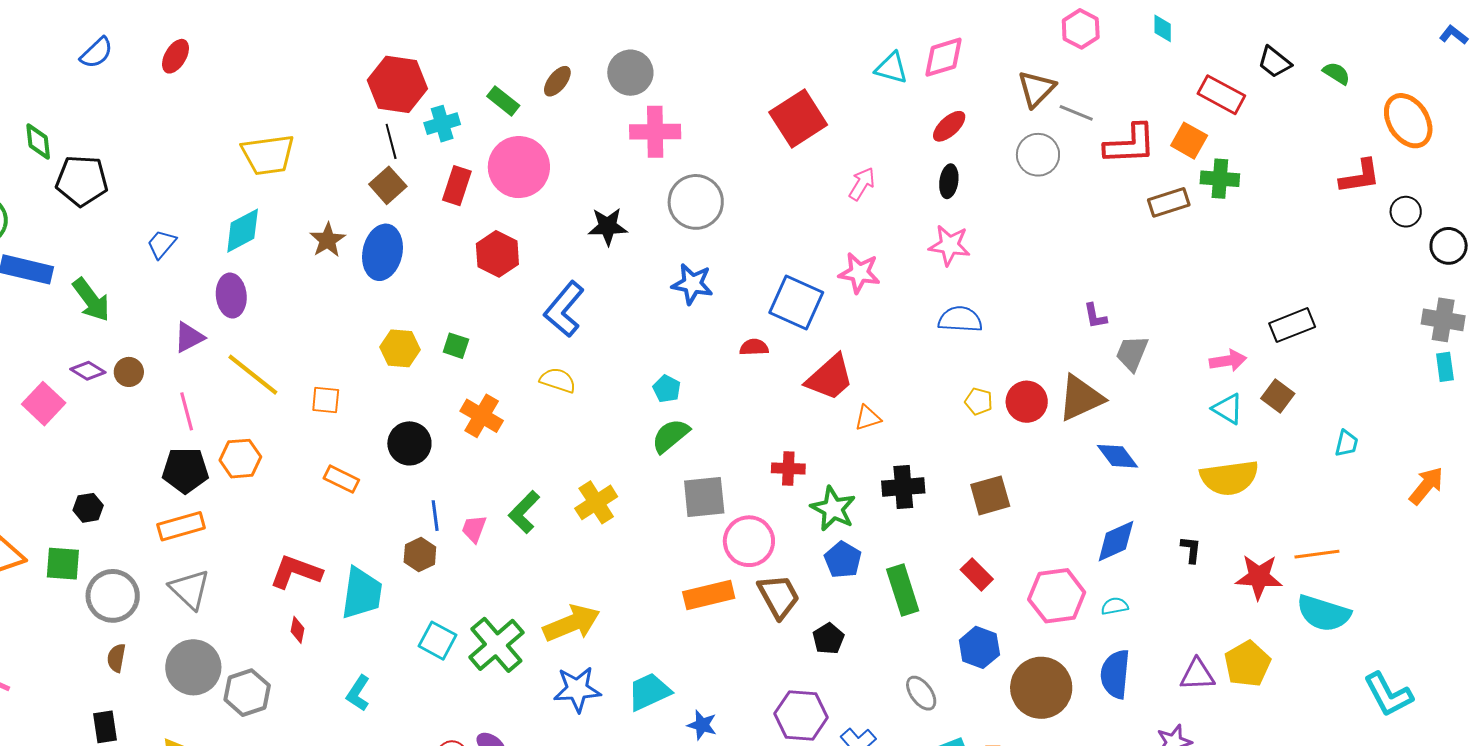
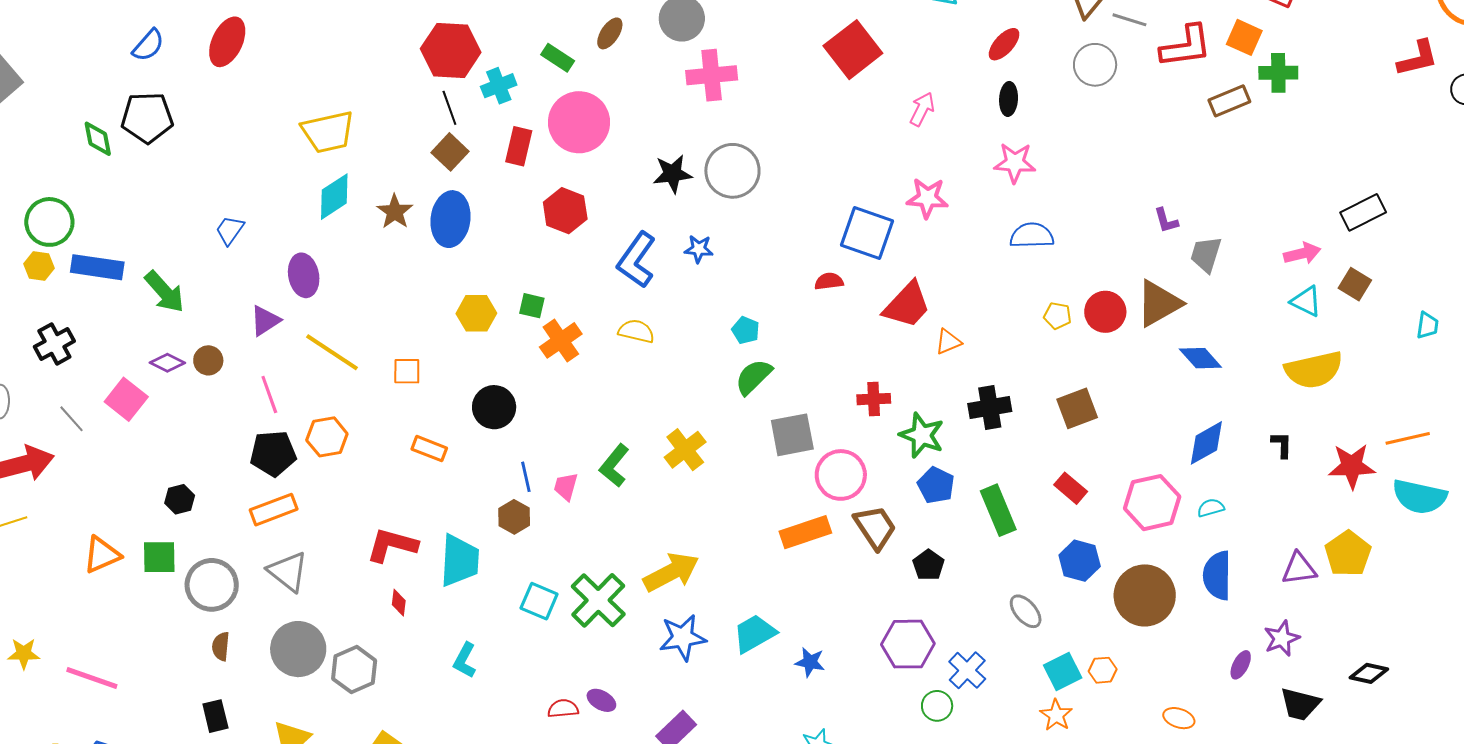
red ellipse: (176, 56) -> (227, 42), size x1.4
black pentagon: (82, 181) -> (147, 118), moved
gray circle: (696, 202) -> (732, 171), moved
cyan diamond: (243, 231) -> (334, 197), moved
blue star: (692, 284) -> (699, 249), moved, size x0.7
orange cross: (482, 416) -> (561, 340), moved, turned 30

